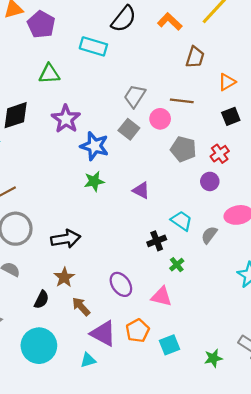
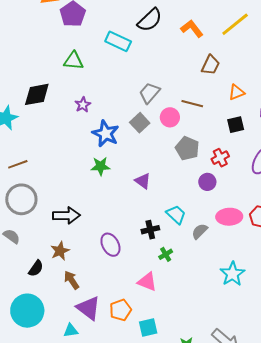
purple star: (66, 119) -> (83, 105), size x0.6
purple ellipse: (121, 284) -> (110, 245), moved

